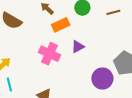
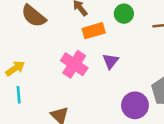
purple triangle: (78, 47) -> (111, 61), turned -32

